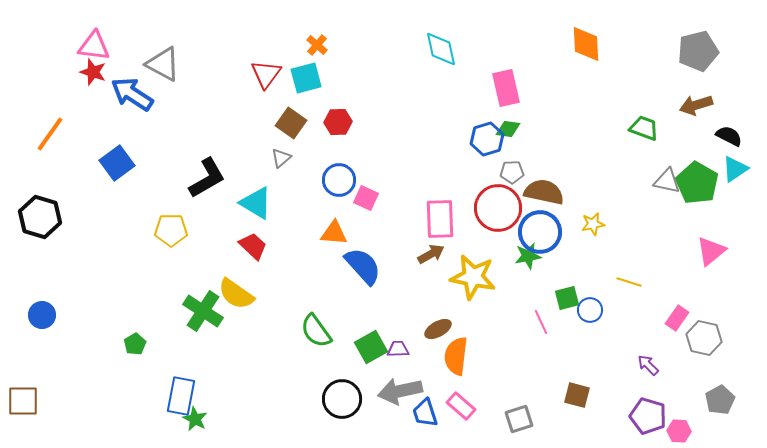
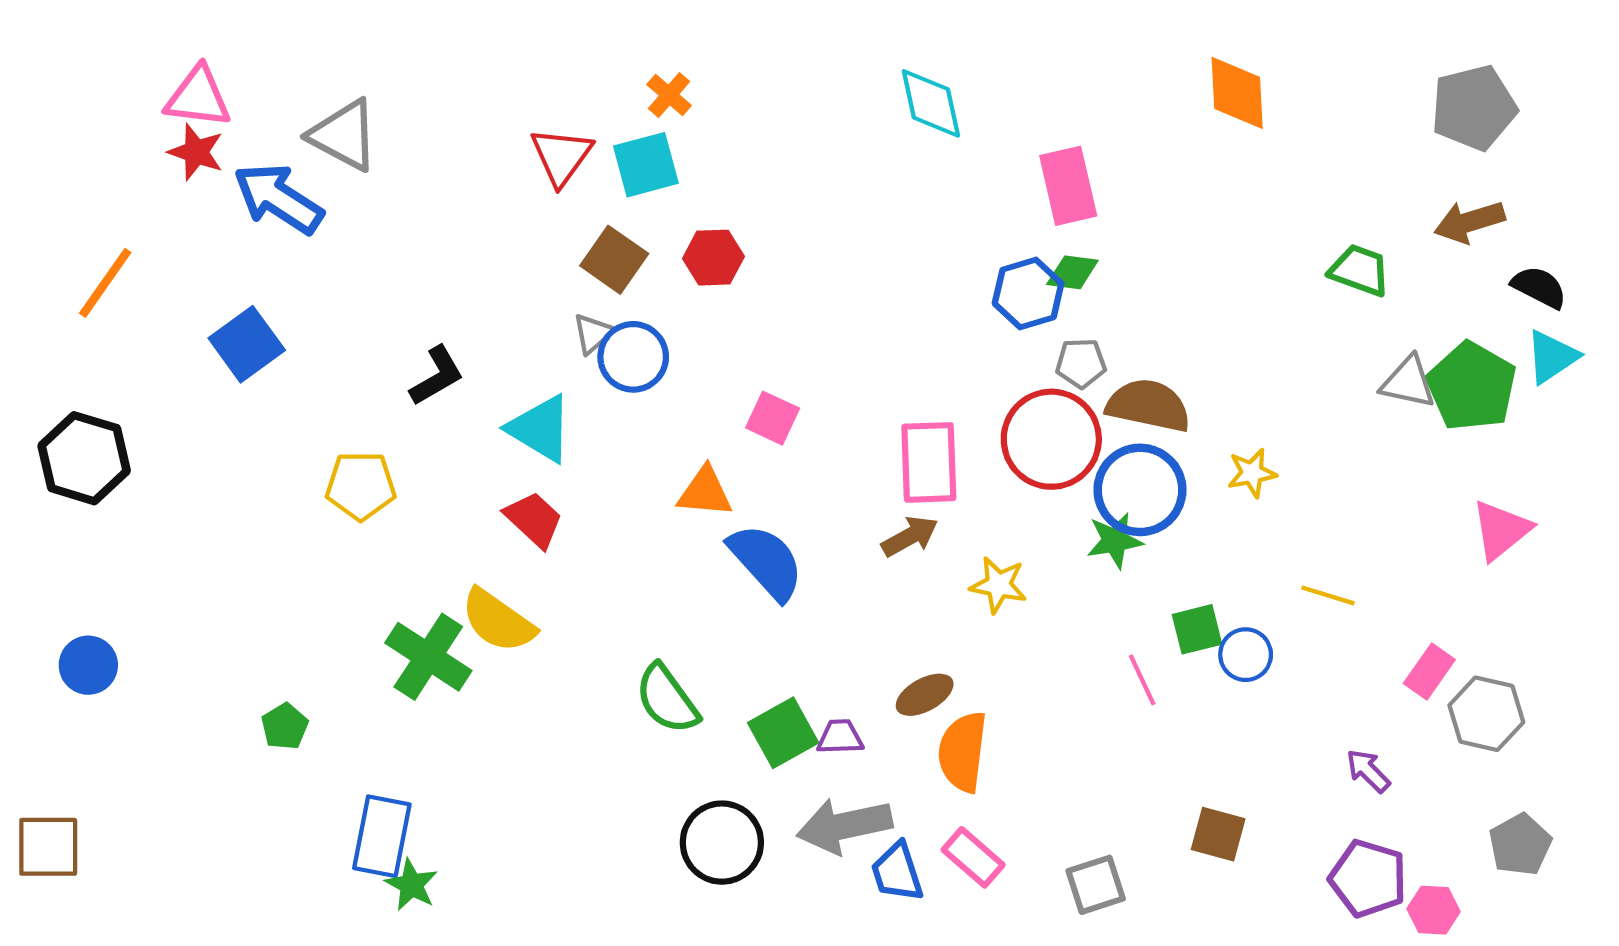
black L-shape: (207, 178) -> (437, 376), size x0.7
blue circle: (339, 180) -> (633, 357), moved
yellow star: (473, 277) -> (999, 585), size x0.6

